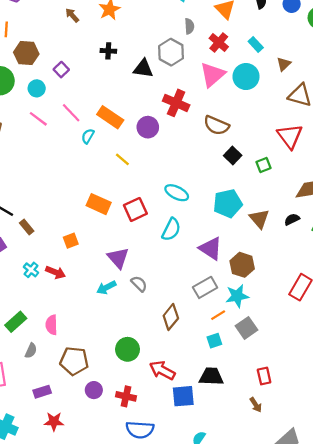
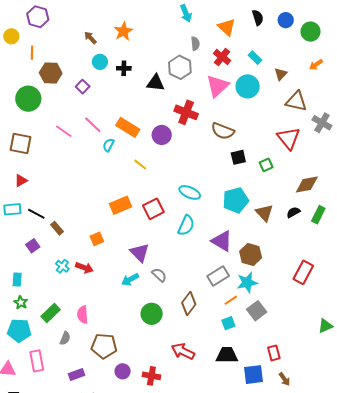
cyan circle: (37, 88) -> (100, 62), moved
black square: (233, 155) -> (238, 157), turned 35
orange rectangle: (99, 204) -> (120, 205), turned -45
green circle: (128, 349) -> (152, 314), moved
blue square: (183, 396) -> (254, 375), moved
brown arrow: (256, 405) -> (284, 379), moved

